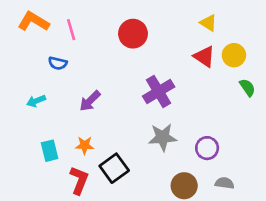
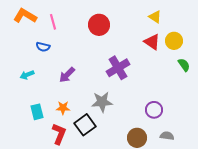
gray star: (163, 137) -> (102, 102), moved

